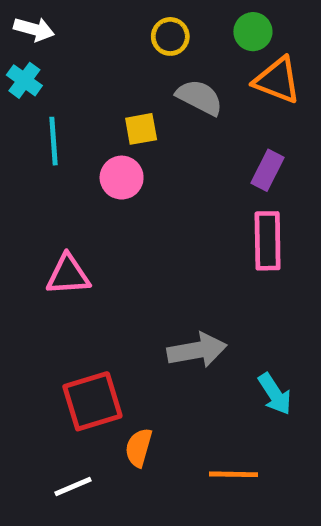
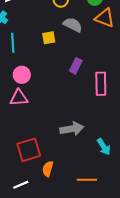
purple rectangle: (268, 170) -> (76, 66), moved
pink circle: (122, 178) -> (22, 75), moved

